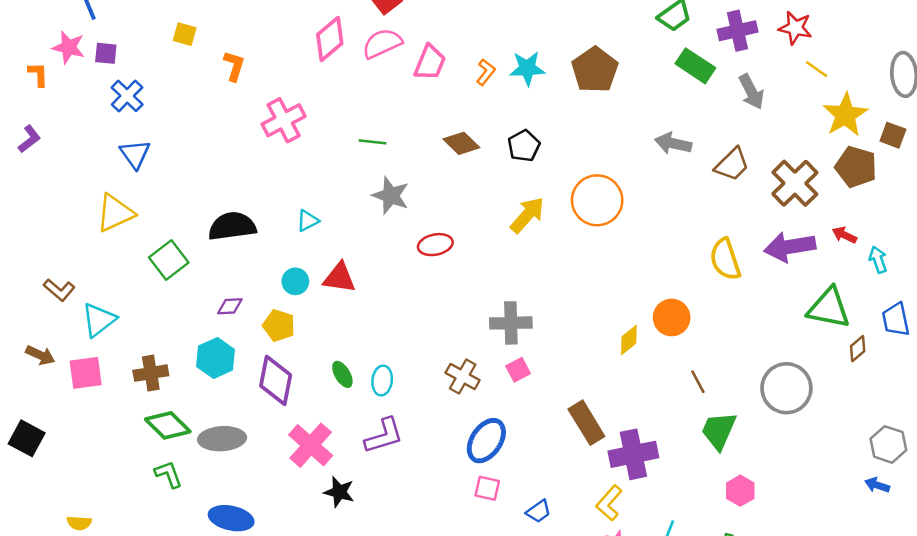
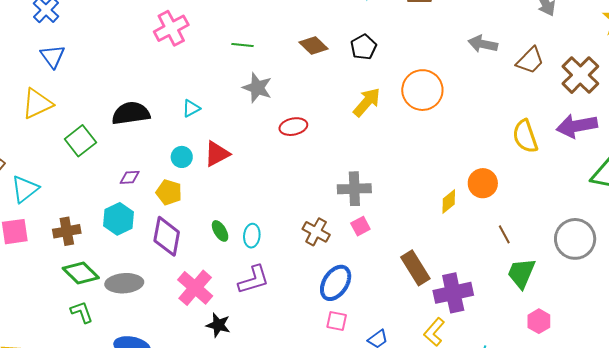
red triangle: (339, 278) -> (217, 154), turned -36

